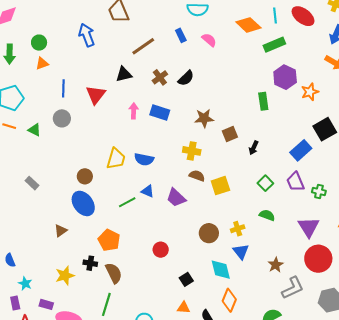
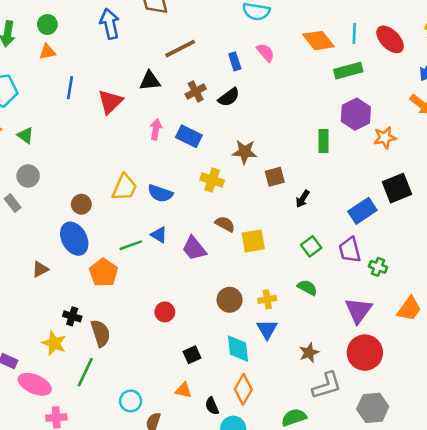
blue rectangle: (181, 35) -> (235, 61), moved
gray circle: (62, 118) -> (28, 176), moved
yellow cross: (192, 151) -> (212, 180), moved
orange pentagon: (109, 240) -> (104, 273), moved
yellow star: (65, 276) -> (54, 343), moved, turned 30

